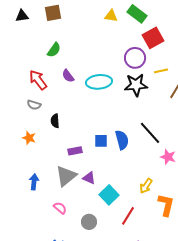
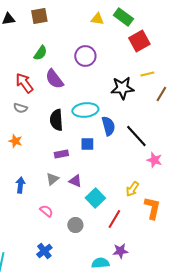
purple circle: (135, 58) -> (85, 56), moved
purple semicircle: (68, 76) -> (54, 79), size x1.5
cyan ellipse: (99, 82) -> (85, 110), moved
black semicircle: (55, 121) -> (56, 120), moved, size x1.5
blue semicircle: (122, 140) -> (108, 126), moved
gray triangle: (66, 176) -> (52, 179), size x0.6

